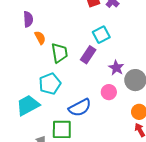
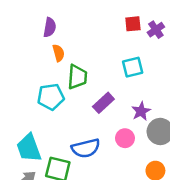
purple rectangle: (88, 55) -> (103, 103), moved
cyan pentagon: (50, 84) -> (51, 97), moved
cyan trapezoid: (28, 105) -> (29, 148), moved, turned -95

